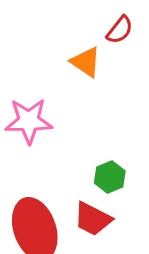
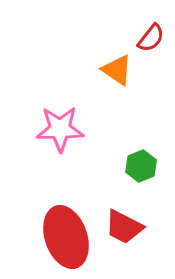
green hexagon: (110, 177) -> (141, 166), moved

